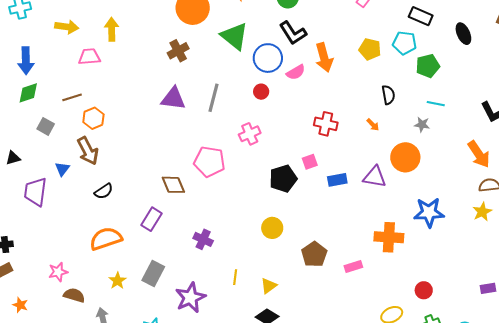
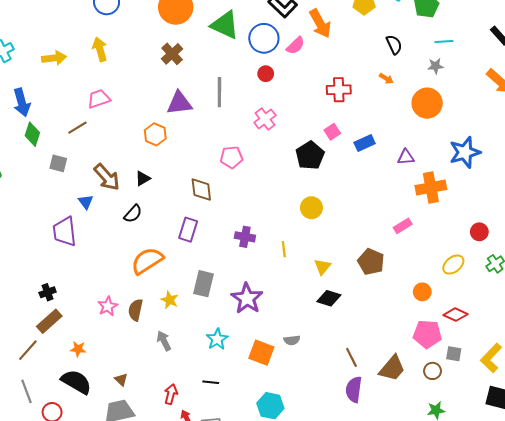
pink trapezoid: (89, 57) -> (99, 99), moved
green diamond: (28, 93) -> (32, 134), turned -40
orange hexagon: (93, 118) -> (155, 134), moved
black triangle: (13, 158) -> (143, 178), moved
pink pentagon: (209, 162) -> (232, 157), size x0.7
purple triangle: (375, 177) -> (406, 157), moved, size x0.7
brown diamond: (173, 185) -> (201, 190), turned 30
brown pentagon: (314, 254) -> (371, 262), moved
yellow line: (235, 277) -> (284, 249), moved
brown semicircle: (74, 295) -> (136, 310), moved, turned -80

